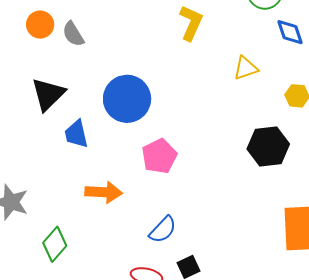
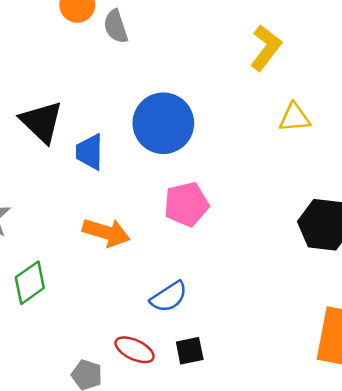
yellow triangle: (246, 68) -> (295, 118), moved
black triangle: (48, 94) -> (42, 122), moved, turned -45

